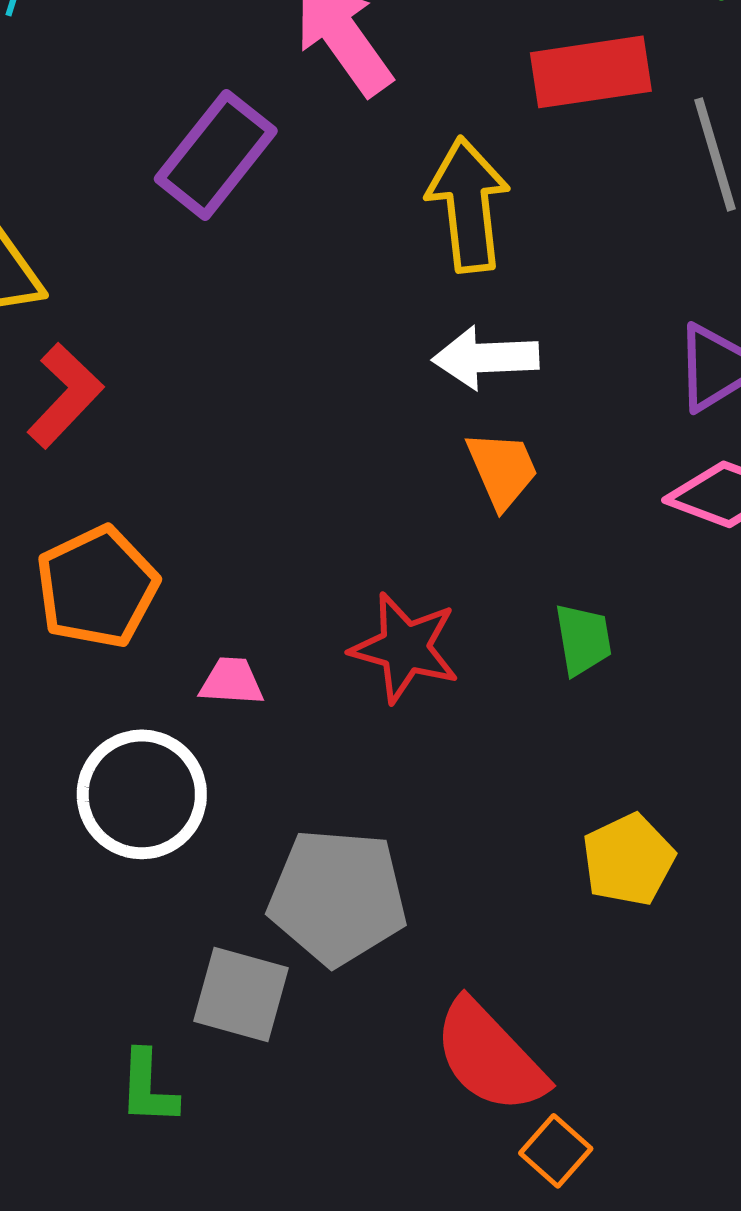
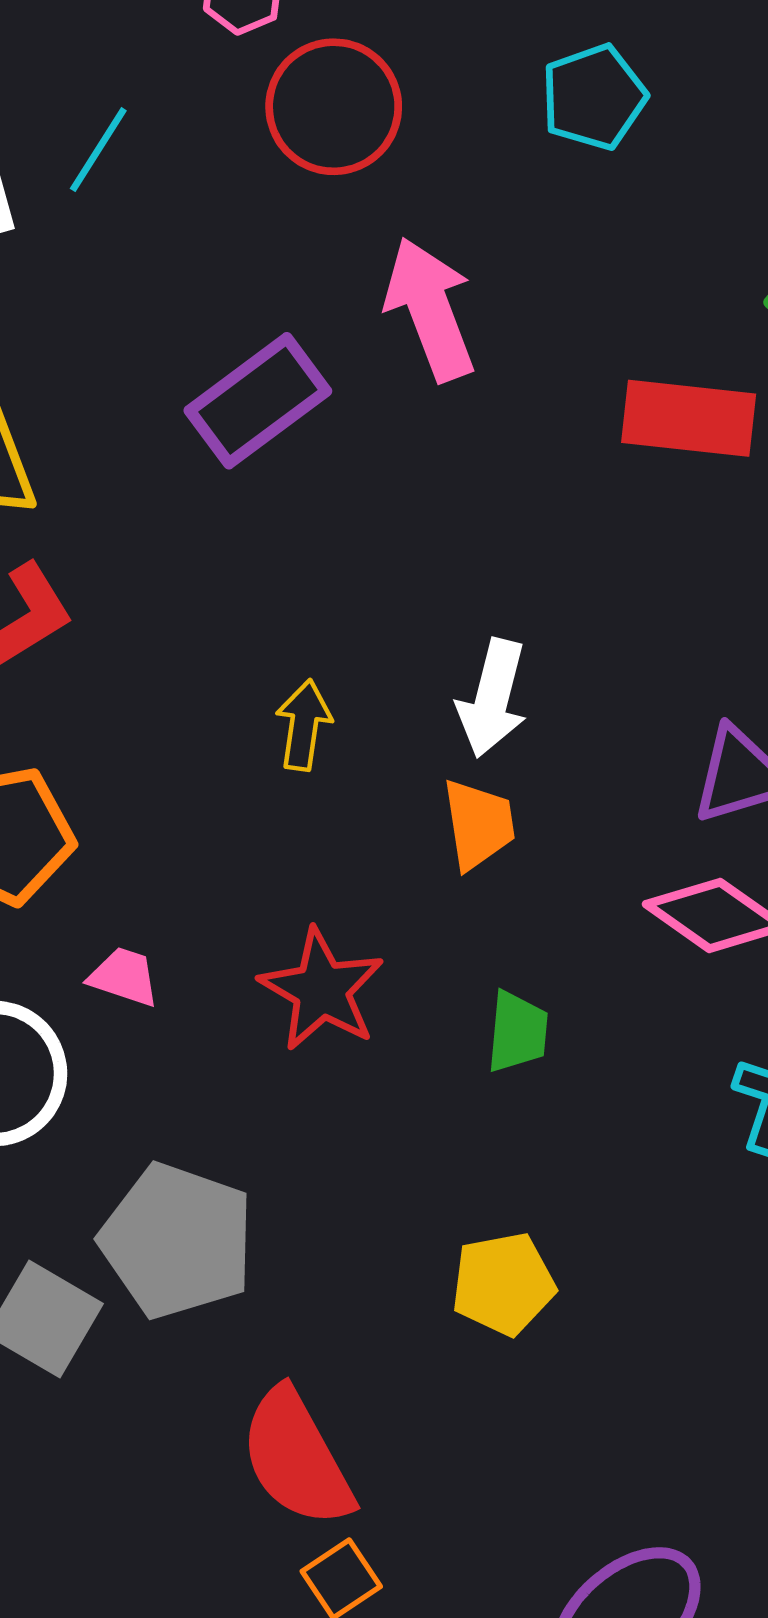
yellow arrow: (468, 205) -> (304, 725), moved, size x0.6
white arrow: (486, 358) -> (492, 698), turned -88

